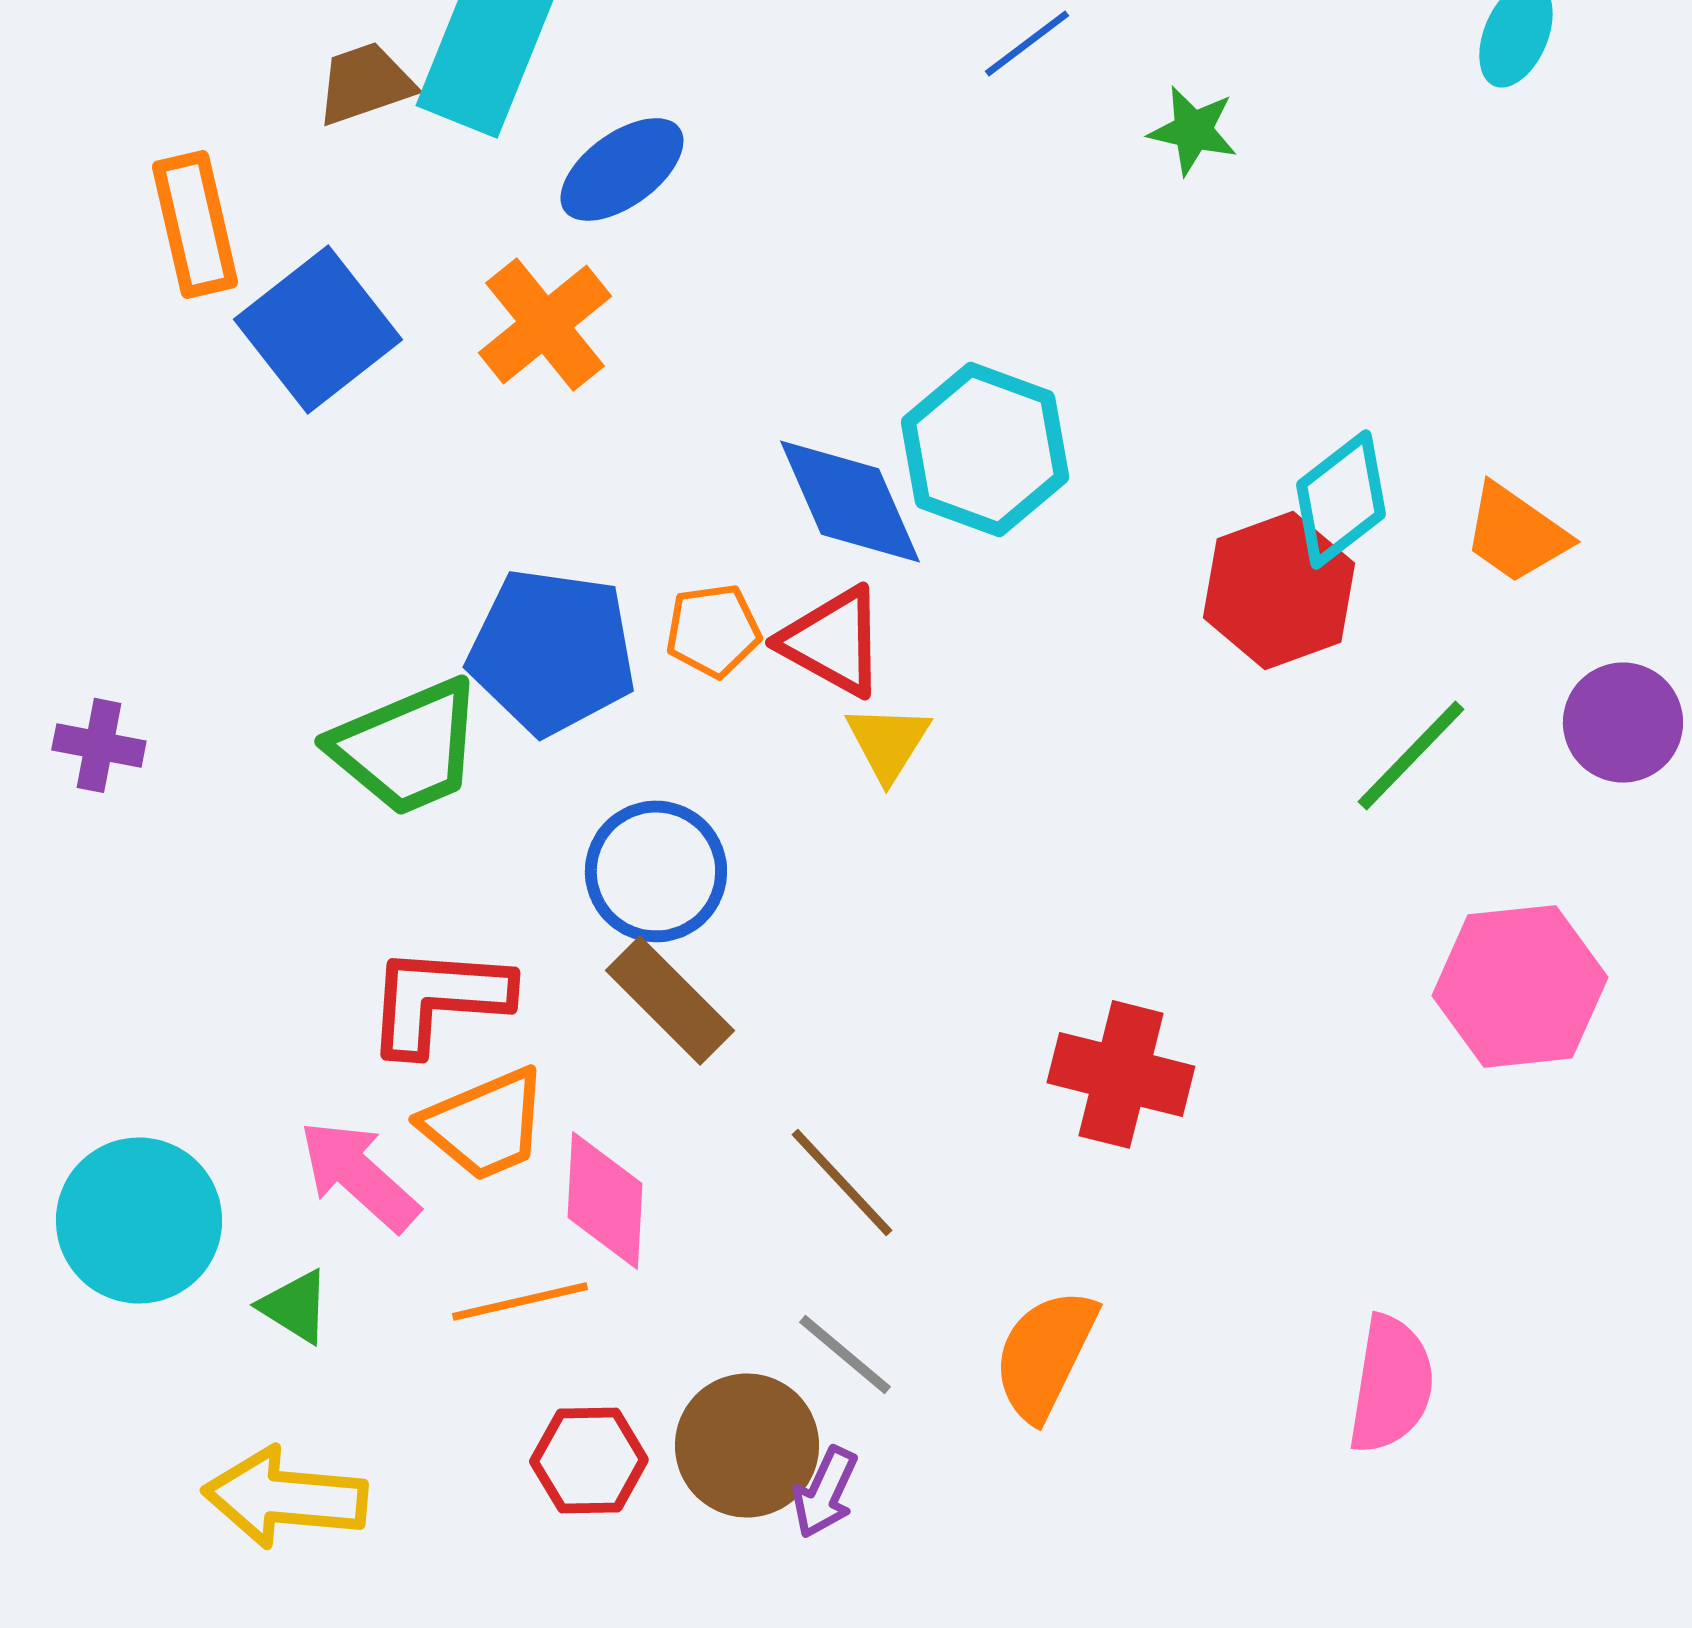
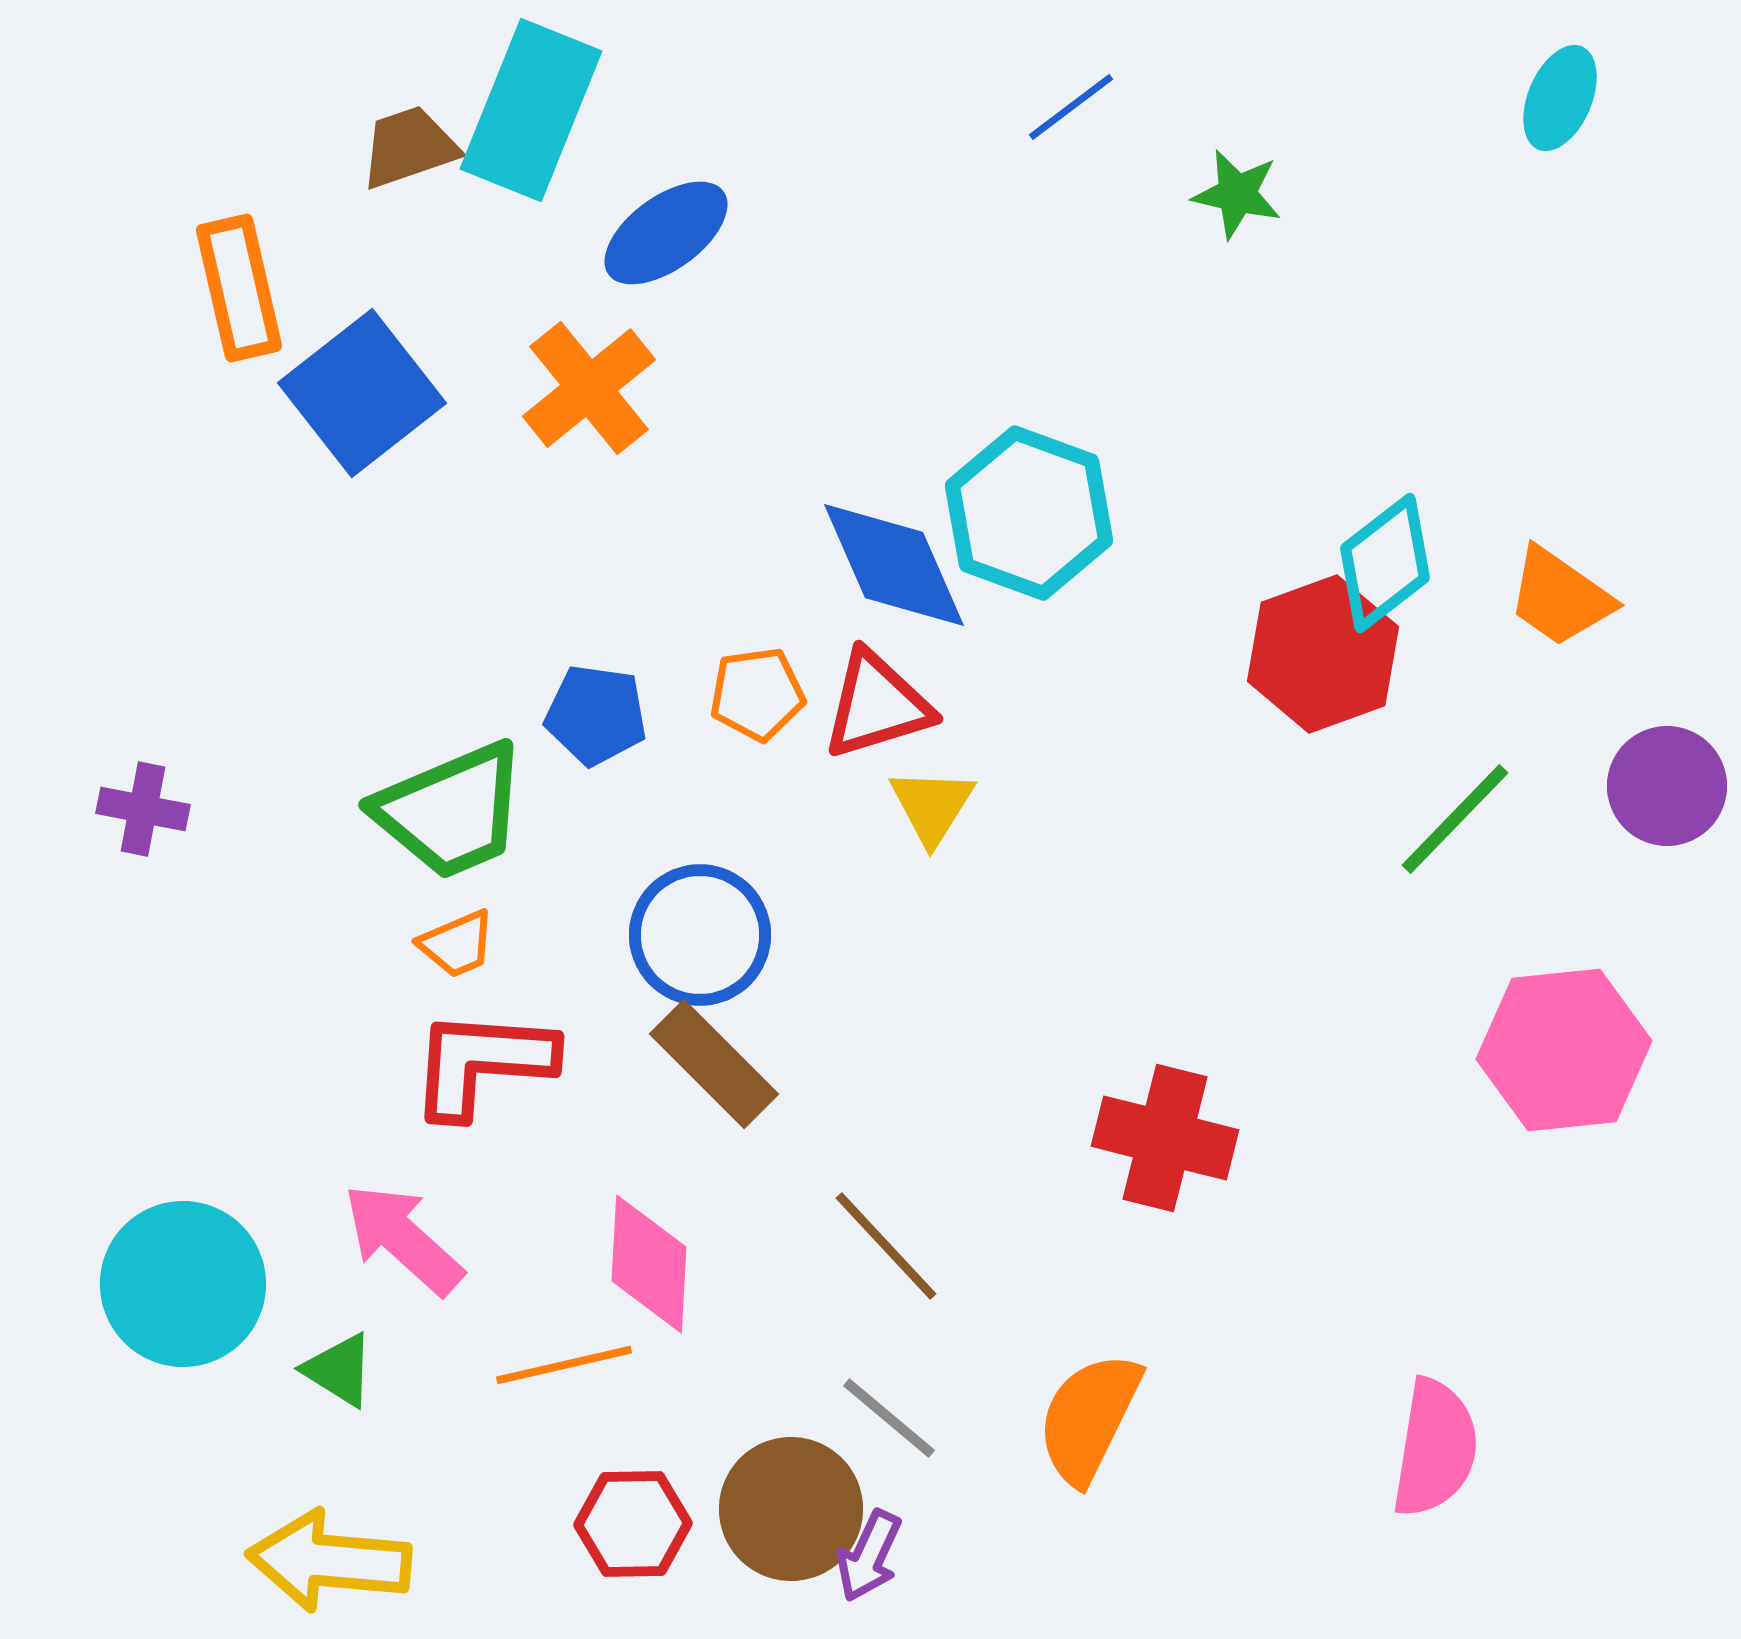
red triangle: (833, 641) -> (877, 705), turned -46
blue pentagon: (552, 651) -> (596, 715), size x0.6
orange trapezoid: (485, 1124) -> (457, 944), moved, size x0.6

